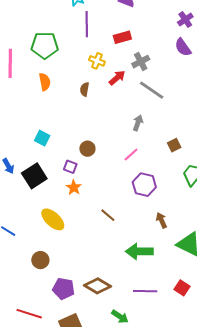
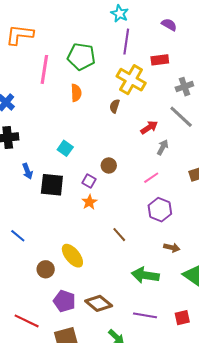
yellow cross: (97, 61) -> (131, 80), size x1.8
gray cross: (141, 62) -> (184, 87), moved
red arrow: (117, 78) -> (149, 127), moved
black square: (34, 176) -> (52, 185), turned 30
yellow ellipse: (53, 219) -> (72, 256), moved
brown arrow: (161, 220) -> (172, 248), turned 119
red square: (182, 288) -> (182, 318), turned 35

